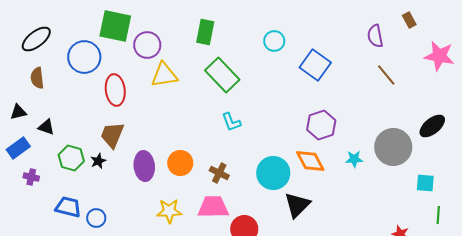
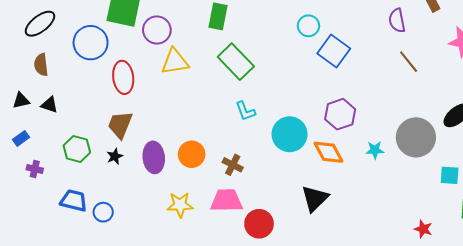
cyan circle: (274, 41) -> (308, 26), moved
black triangle: (46, 127) -> (49, 105), moved
blue rectangle: (18, 148) -> (21, 138), size x0.7
black star: (98, 161) -> (115, 156), moved
cyan circle: (273, 173) -> (290, 134), moved

